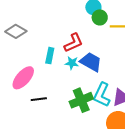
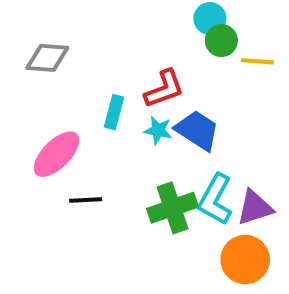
gray diamond: (16, 31) -> (47, 58), turned -30

